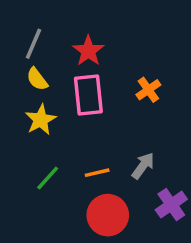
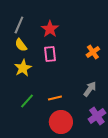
orange cross: (148, 90) -> (93, 52), moved
pink rectangle: (88, 95) -> (50, 54), size x0.7
gray arrow: (143, 166) -> (90, 89), moved

